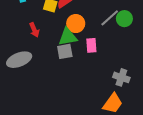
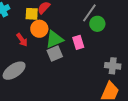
green circle: (124, 19) -> (97, 24), moved
orange circle: (76, 24) -> (39, 29), moved

